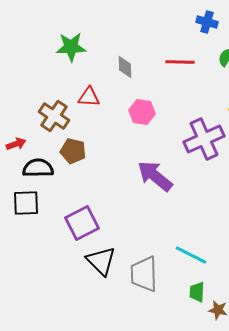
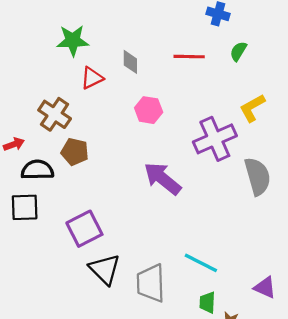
red triangle: (89, 97) -> (92, 78), moved, turned -30

